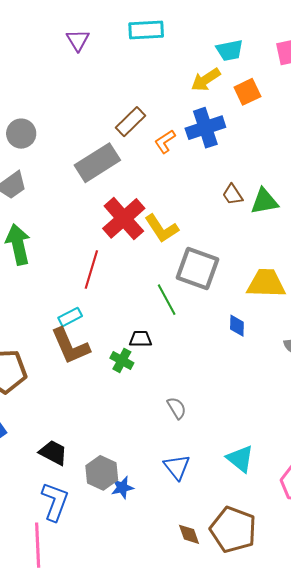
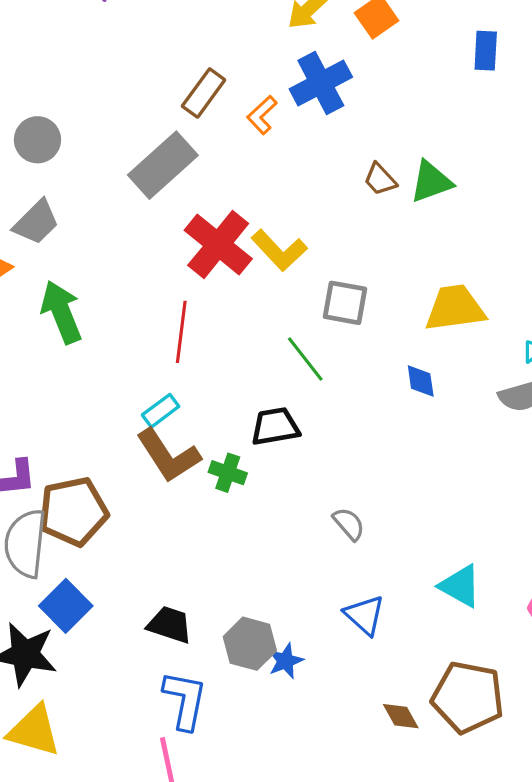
gray square: (197, 268) -> (345, 303), size x0.7
black trapezoid: (140, 339) -> (275, 427), size x1.4
green cross: (122, 360) -> (228, 473), moved

